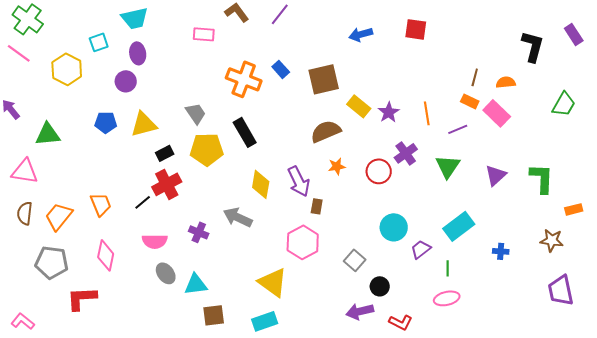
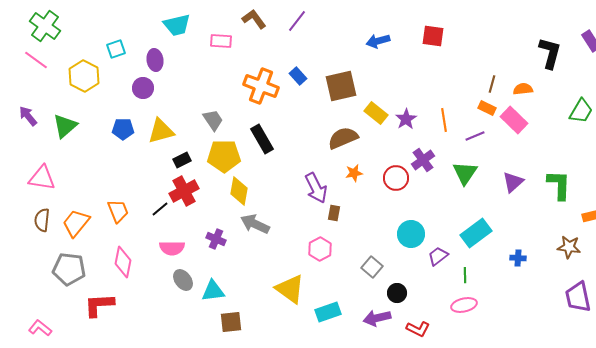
cyan trapezoid: (135, 18) -> (177, 25), moved
green triangle: (48, 134) -> (65, 126), moved, turned -36
yellow diamond: (261, 184) -> (239, 191), moved
pink hexagon: (303, 242) -> (320, 249), size x0.7
cyan rectangle: (265, 321) -> (328, 312), moved

